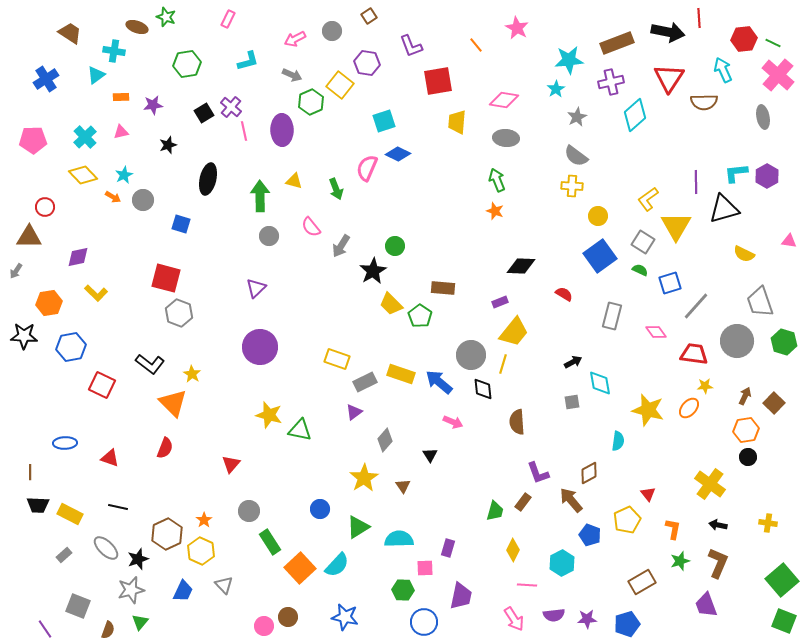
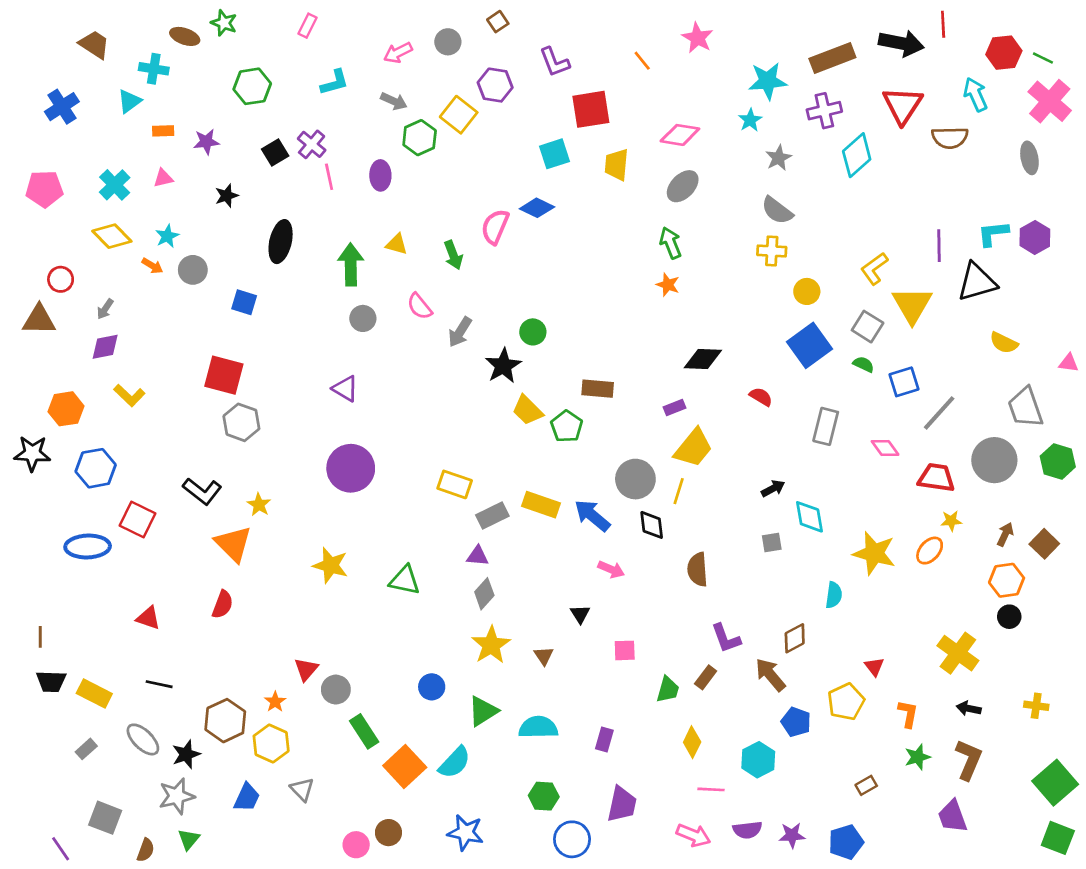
cyan square: (384, 121) -> (554, 154), moved
purple ellipse: (282, 130) -> (380, 175), size x0.7
gray ellipse: (506, 138) -> (683, 186), turned -50
pink triangle: (789, 241) -> (1069, 363), moved
gray arrow: (16, 271) -> (105, 309), moved
purple triangle: (256, 288) -> (345, 389), turned -45
purple triangle: (354, 412) -> (478, 556), turned 42
yellow star: (269, 415) -> (330, 565), moved
gray diamond: (385, 440) -> (484, 594), moved
blue ellipse: (65, 443) -> (88, 547), moved, size x1.4
red triangle: (231, 464) -> (306, 669), moved
pink square: (425, 568) -> (625, 650), moved
brown rectangle: (642, 582) -> (866, 785), size x0.6
pink arrow: (514, 619) -> (693, 835), turned -35

